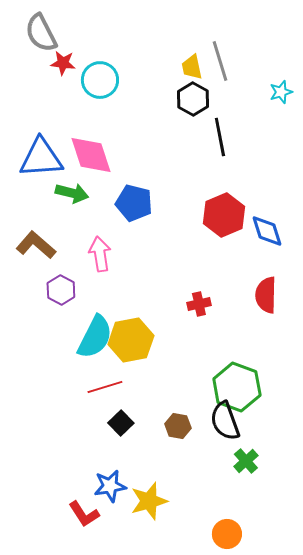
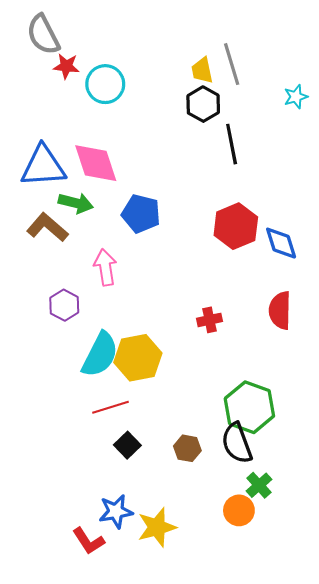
brown L-shape: (36, 245) -> (47, 227), moved
orange circle: (227, 534) -> (239, 510), moved

